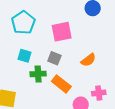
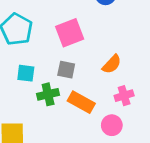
pink cross: (99, 93) -> (124, 96), moved

